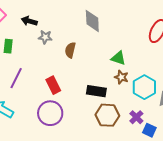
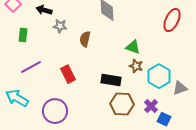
purple line: (16, 78) -> (31, 67), turned 35
purple circle: (50, 113) -> (55, 111), moved

